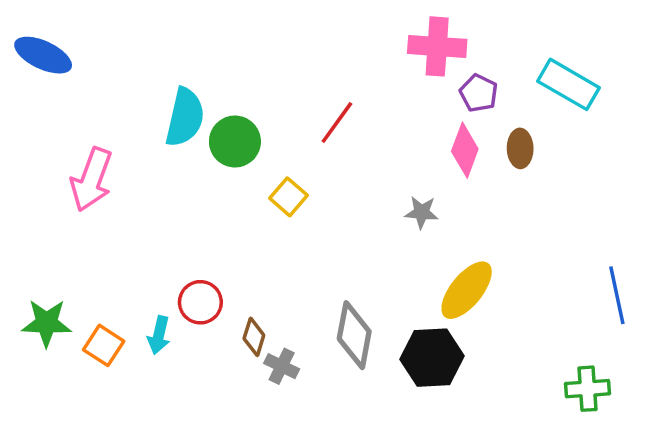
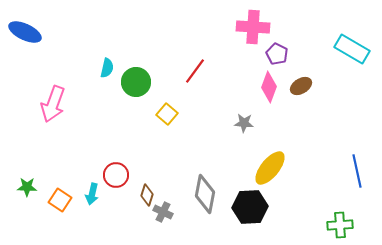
cyan rectangle: (569, 84) -> (352, 49), moved
cyan semicircle: (185, 117) -> (107, 68), size x0.6
brown ellipse: (520, 148) -> (301, 86), turned 60
green star: (47, 323) -> (27, 187), size x0.7

